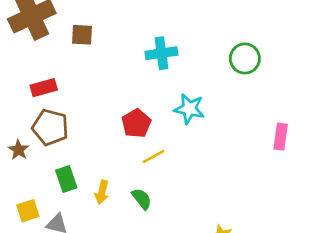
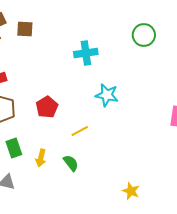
brown square: (82, 35) -> (25, 29), moved
green circle: (245, 58) -> (144, 35), moved
red pentagon: (136, 123) -> (47, 107), moved

